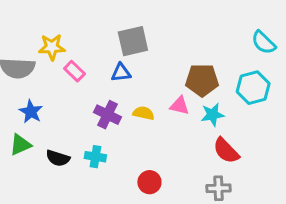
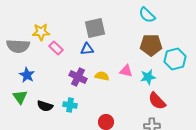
cyan semicircle: (264, 43) -> (147, 15), moved
brown pentagon: (202, 80) -> (151, 45), moved
green triangle: (20, 145) -> (20, 97), turned -42

